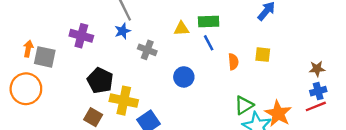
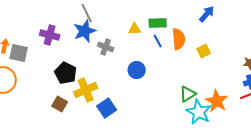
blue star: (123, 31) -> (85, 31), size x1.6
yellow square: (263, 55) -> (204, 51), turned -32
orange semicircle: (233, 62) -> (179, 39), moved, size x1.5
yellow cross: (124, 101) -> (86, 90), turned -35

